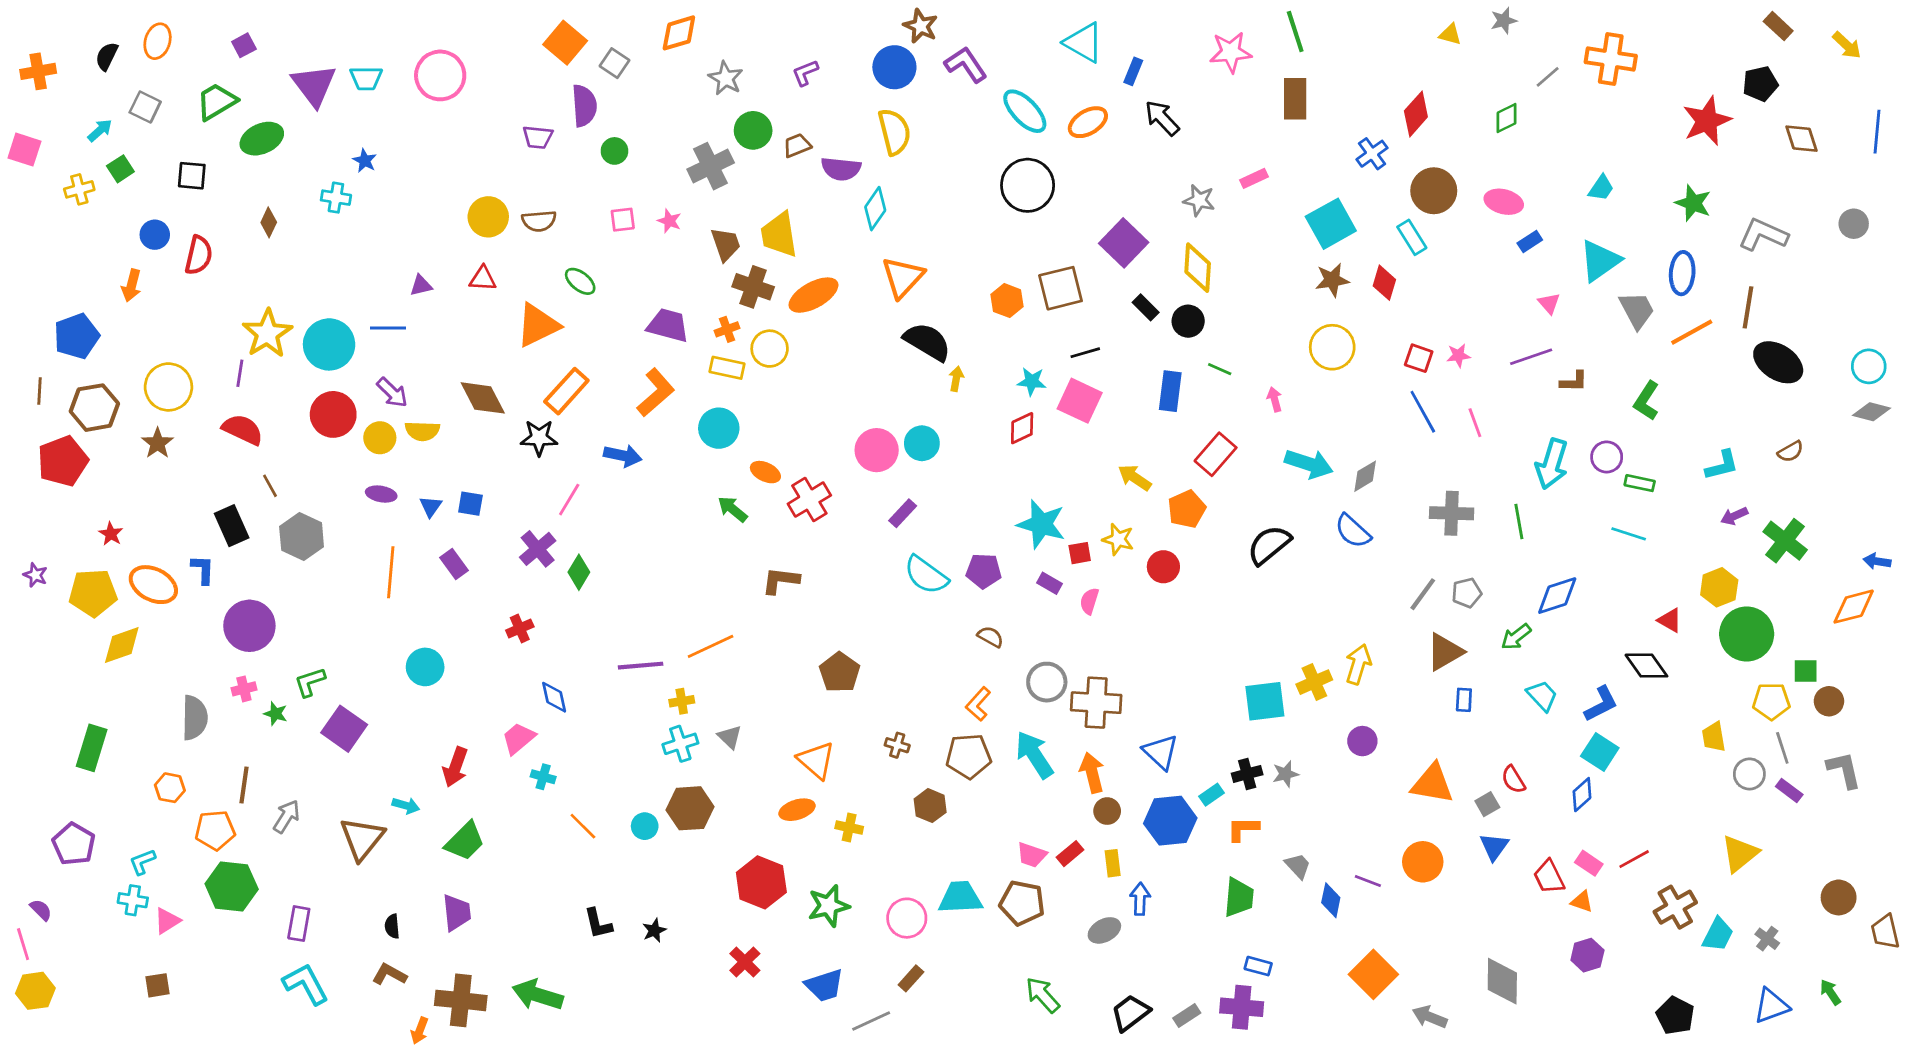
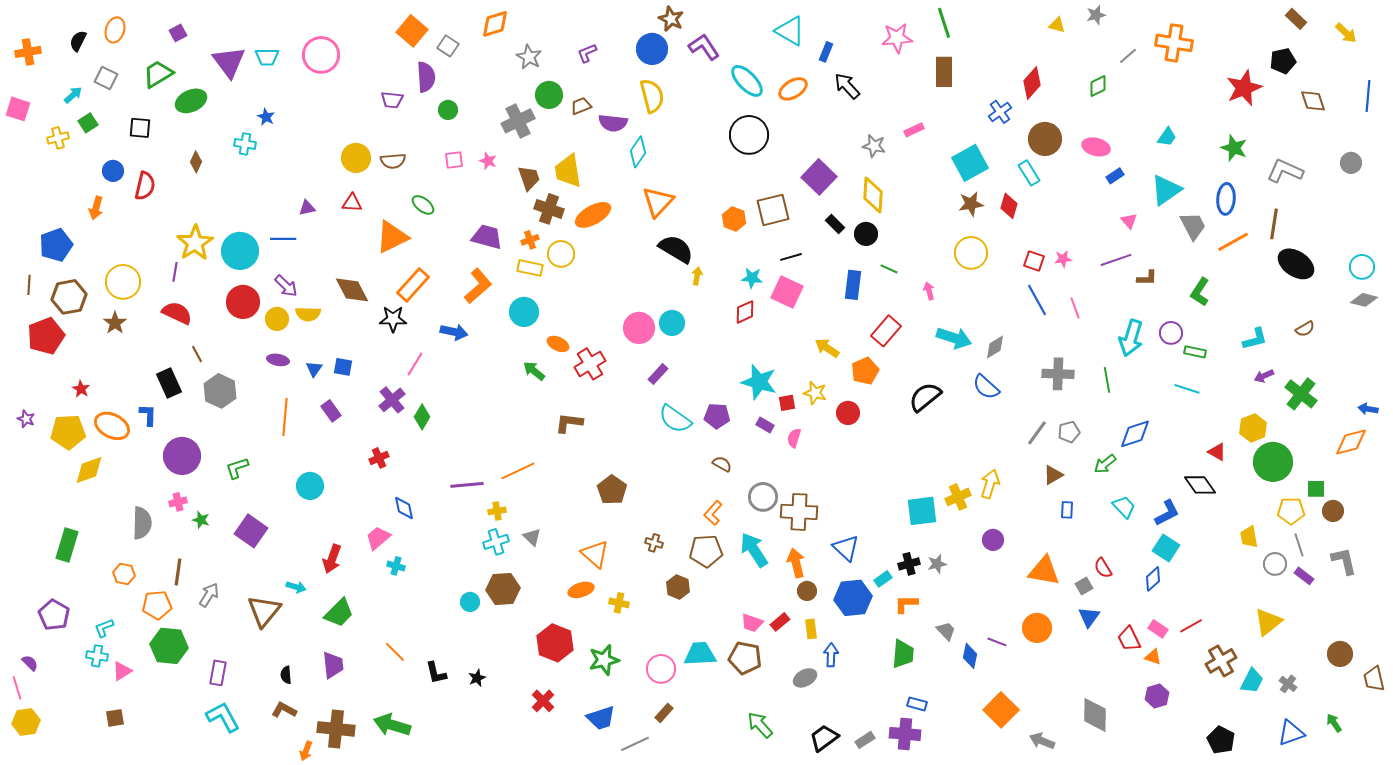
brown triangle: (1445, 652) -> (1053, 475), size x0.7
green L-shape: (310, 682) -> (237, 468), moved
orange line: (583, 826) -> (395, 652), moved

